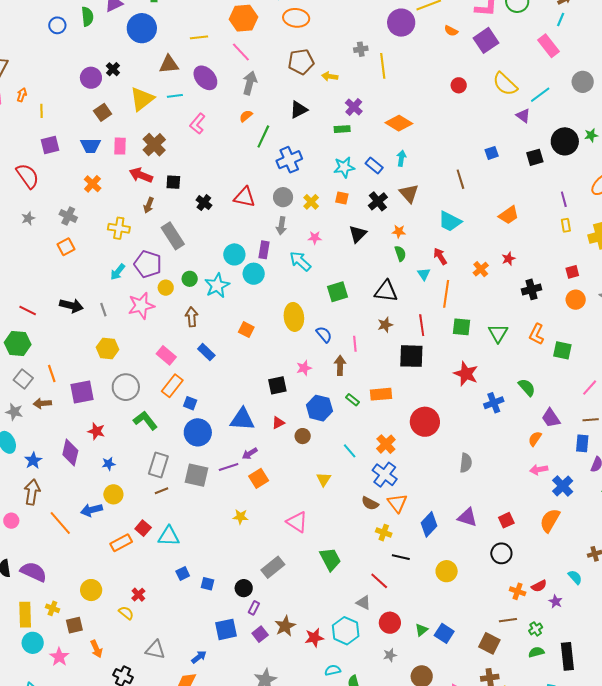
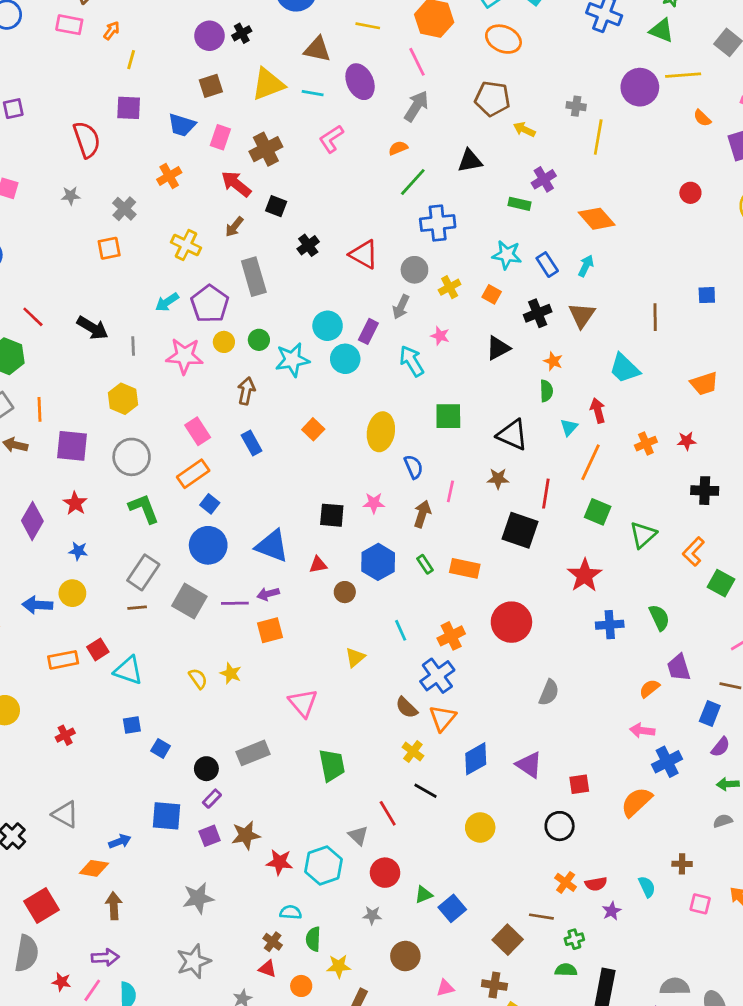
yellow semicircle: (126, 613) -> (198, 679), moved

